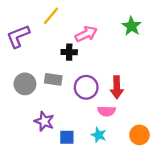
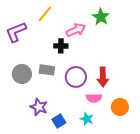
green star: (132, 26) -> (101, 17), moved
orange circle: (139, 135) -> (120, 107), moved
blue square: (67, 137) -> (59, 121), turned -32

